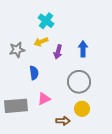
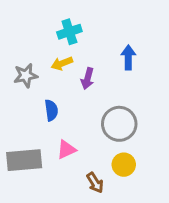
cyan cross: (46, 21) -> (69, 32), turned 35
blue arrow: (83, 49) -> (128, 57), moved
brown arrow: (63, 121) -> (95, 183), turned 56

